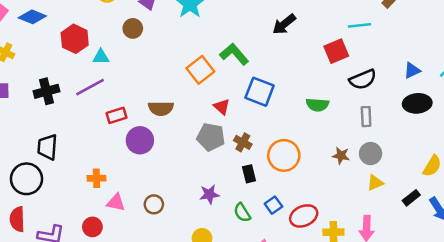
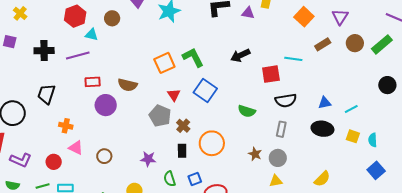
black arrow: (284, 24) -> (240, 55), moved
brown circle: (133, 28) -> (112, 18), moved
black trapezoid: (47, 147) -> (46, 94), moved

